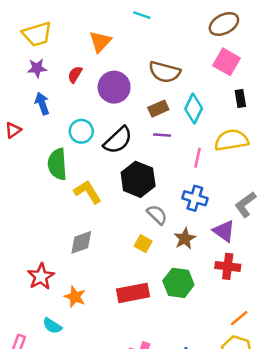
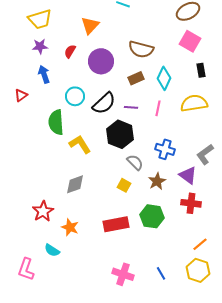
purple line: (162, 135) -> (131, 107), moved
pink line: (197, 158) -> (158, 108), moved

